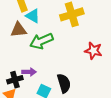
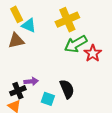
green arrow: (41, 41) -> (76, 44), moved
red star: (93, 51) -> (93, 53), turned 30

